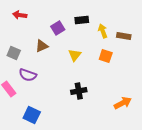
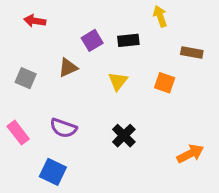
black rectangle: (82, 20) -> (128, 40), moved
yellow arrow: (103, 31) -> (160, 16), moved
purple semicircle: (28, 75) -> (63, 128), moved
black cross: (79, 91) -> (124, 136), turned -35

